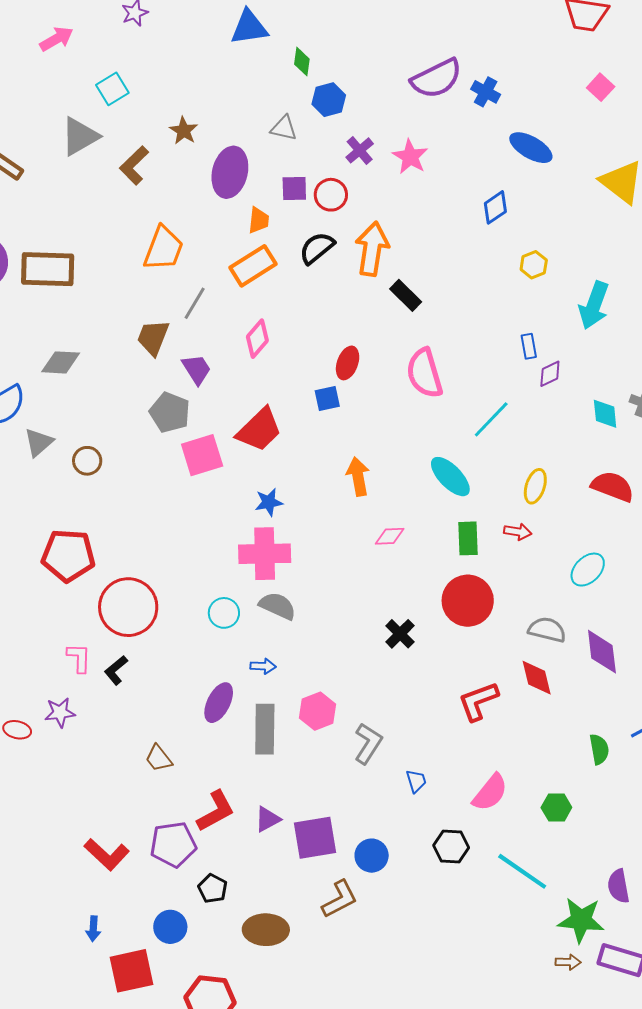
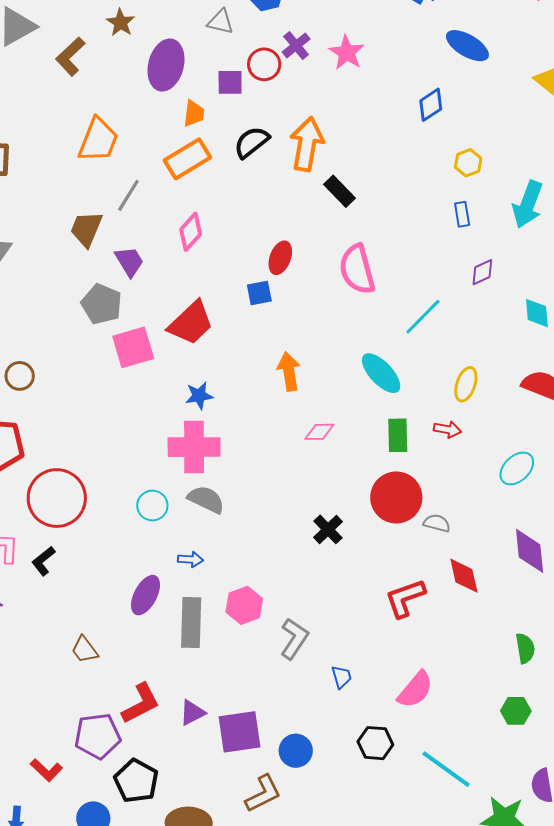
red circle: (331, 195) -> (264, 64), moved
blue rectangle: (529, 346) -> (462, 214), moved
brown circle: (87, 461) -> (20, 376), moved
gray semicircle: (547, 630) -> (437, 523), moved, size x0.7
green hexagon: (556, 808) -> (516, 711), moved
red L-shape: (107, 854) -> (46, 770), moved, size x0.7
black pentagon: (213, 889) -> (136, 781), size x1.5

